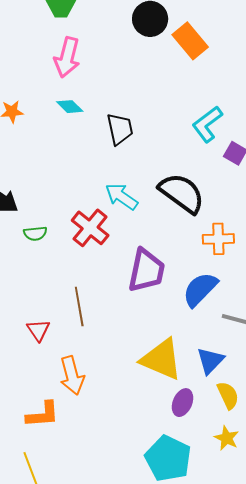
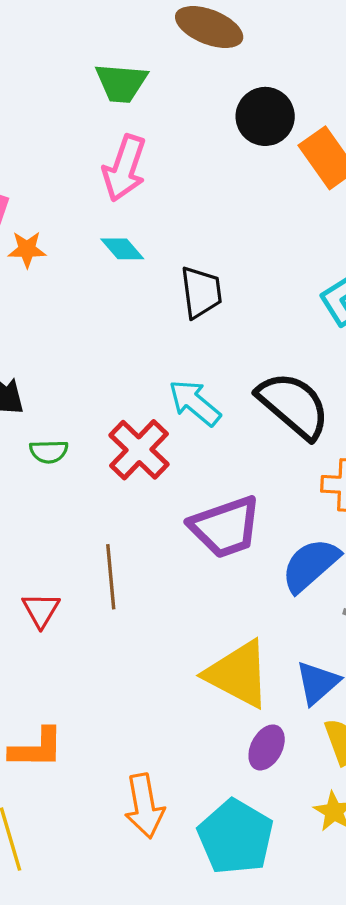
purple trapezoid: (146, 271) -> (225, 527), turned 54
orange arrow: (72, 376) -> (144, 806), moved

